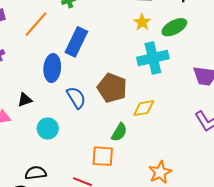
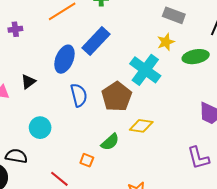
cyan cross: (153, 58) -> (145, 70), moved, turned 32
black triangle: (25, 100) -> (28, 82), turned -35
cyan circle: (48, 129) -> (40, 128), moved
orange square: (103, 156) -> (87, 160), size x0.6

